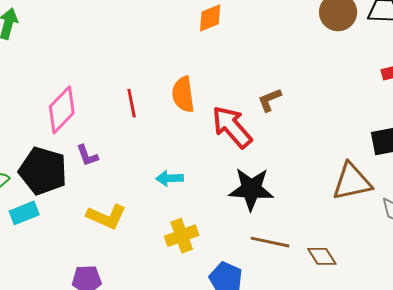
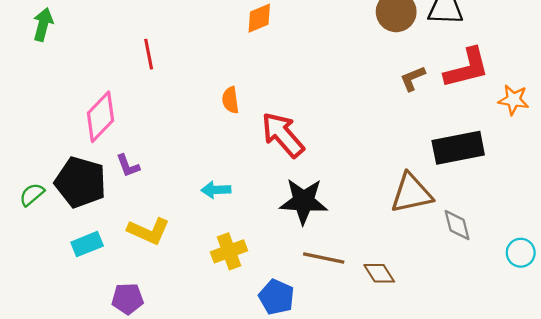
orange semicircle: (183, 94) -> (230, 100), size x0.7
brown L-shape: (270, 100) -> (413, 78), moved
red line: (132, 103) -> (149, 54), moved
cyan rectangle: (24, 213) -> (87, 244), moved

